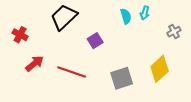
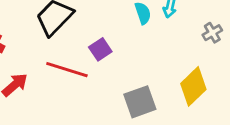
red line: (72, 72) -> (67, 70), moved

